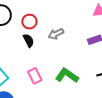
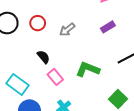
black semicircle: (29, 41) -> (43, 57), moved

